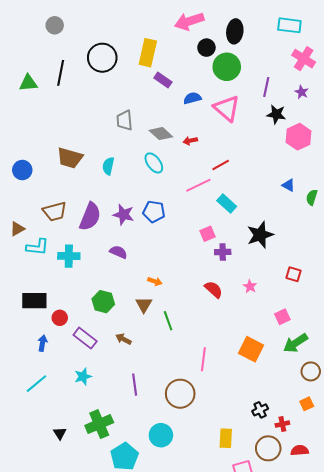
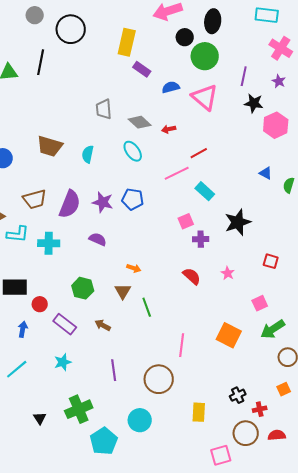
black circle: (102, 58) -> (71, 29), moved
yellow rectangle: (226, 438) -> (199, 412), moved

